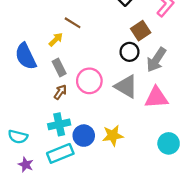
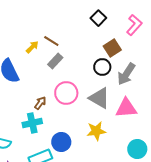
yellow arrow: (56, 40) -> (32, 47), moved
gray rectangle: (59, 67) -> (55, 61), moved, turned 70
cyan cross: (59, 124) -> (32, 123), moved
yellow star: (113, 136) -> (96, 131), moved

